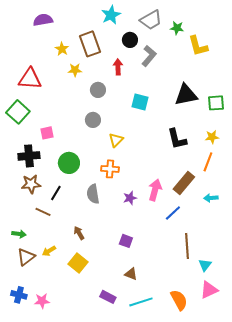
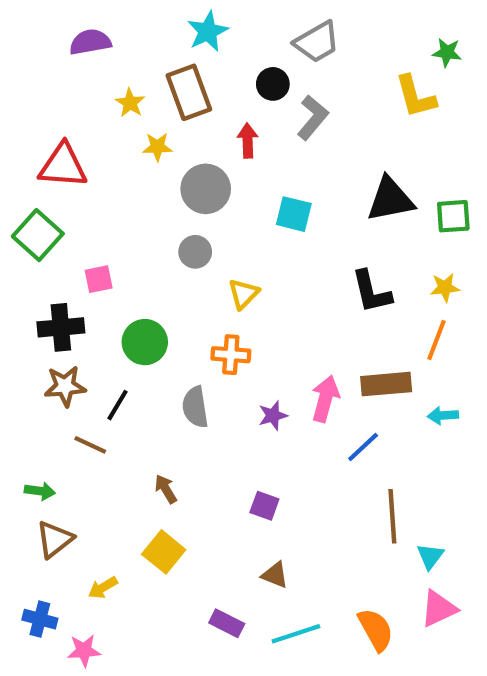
cyan star: (111, 15) -> (208, 31), moved
green star: (177, 28) -> (447, 52), moved
gray circle: (98, 90) -> (206, 189), size x1.5
brown rectangle: (184, 183) -> (386, 384), turned 45
yellow arrow: (49, 251) -> (103, 588), moved
pink star: (42, 301) -> (84, 651), moved

